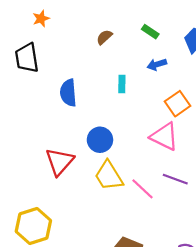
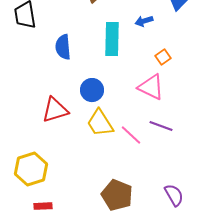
cyan rectangle: (122, 84) -> (112, 39), size x2.0
orange square: (177, 104) -> (163, 57), size x0.7
red triangle: (60, 162) -> (55, 110), turned 32

